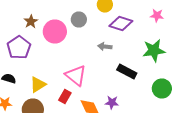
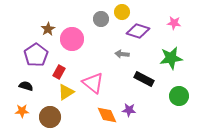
gray circle: (79, 20) -> (101, 19), moved
yellow triangle: (38, 84) -> (66, 92), moved
red rectangle: (65, 96) -> (59, 72), moved

